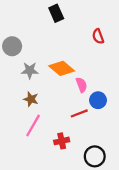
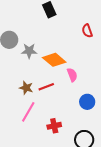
gray star: (30, 70) -> (29, 51), moved
blue circle: (98, 100) -> (87, 102), moved
red line: (79, 113) -> (46, 87), moved

